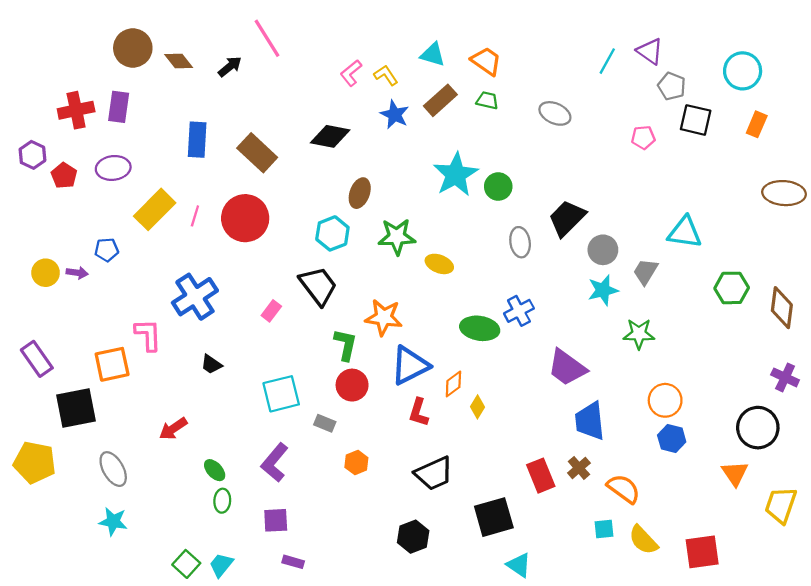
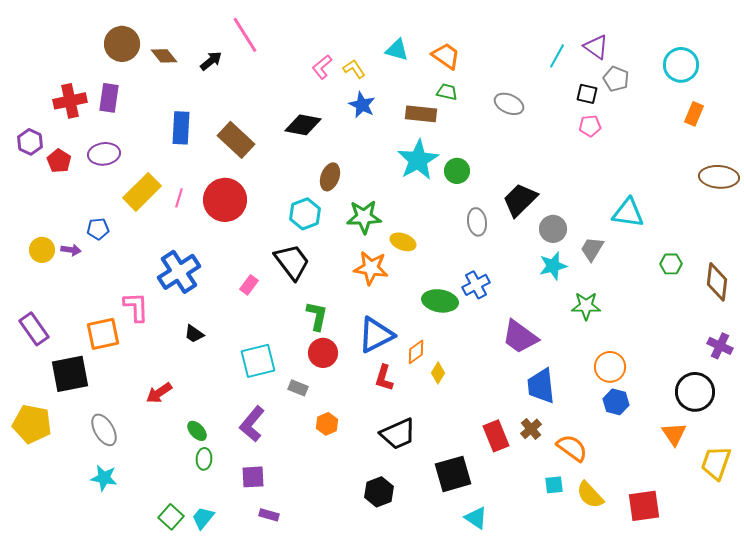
brown rectangle: (440, 100) -> (421, 114), moved, turned 48
black square: (696, 120) -> (587, 94), moved, size x0.7
green hexagon: (732, 288) -> (671, 264), size x0.7
orange star: (384, 317) -> (371, 268), moved

